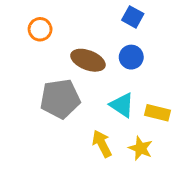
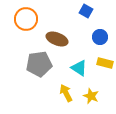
orange circle: (40, 29) -> (26, 19), size x1.5
blue circle: (131, 57) -> (100, 37), moved
yellow rectangle: (158, 113) -> (105, 63), moved

